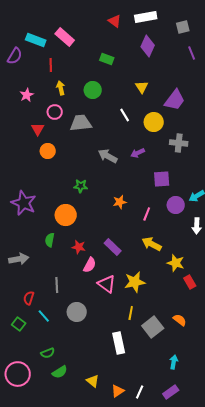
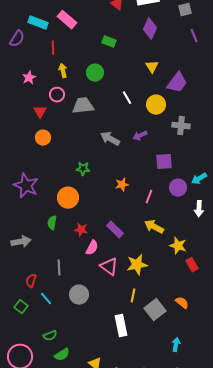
yellow triangle: (142, 87) -> (152, 67), moved
orange circle: (48, 151) -> (43, 138), moved

